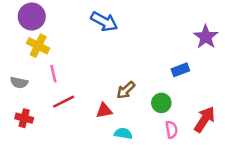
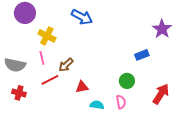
yellow cross: (38, 46) -> (47, 36), moved
gray semicircle: (19, 83) -> (15, 65), size x1.5
brown arrow: (126, 90) -> (66, 65), moved
pink semicircle: (171, 130) -> (121, 102), moved

